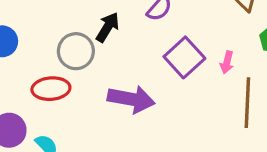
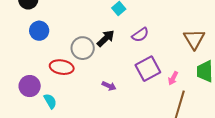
purple arrow: (131, 99) -> (109, 86), size x0.5

